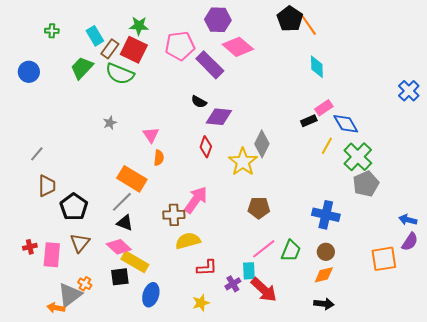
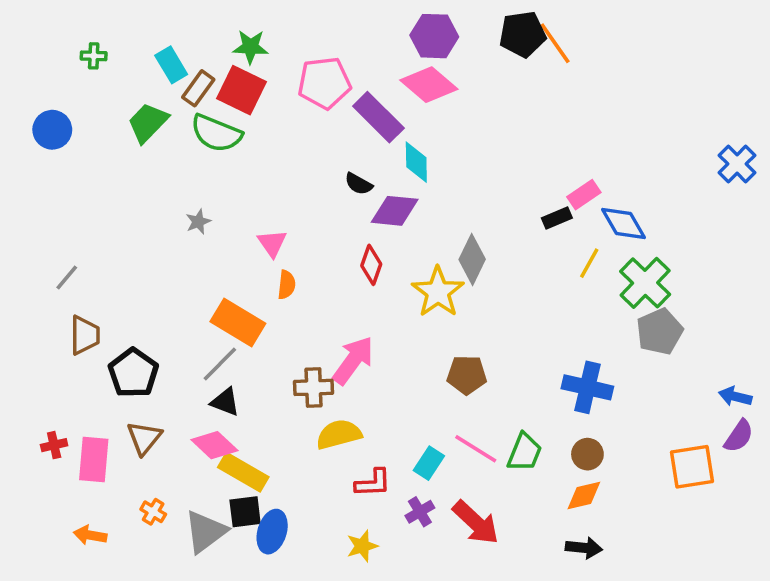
black pentagon: (290, 19) -> (523, 34), turned 30
purple hexagon: (218, 20) -> (434, 36), moved
cyan diamond: (317, 67) -> (416, 162), moved
pink line: (264, 249) -> (476, 449), turned 70
cyan rectangle: (249, 271) -> (429, 463), moved, turned 36
black square: (120, 277) -> (245, 512), moved
gray triangle: (70, 295) -> (205, 532), moved
orange arrow: (56, 308) -> (90, 535), moved

